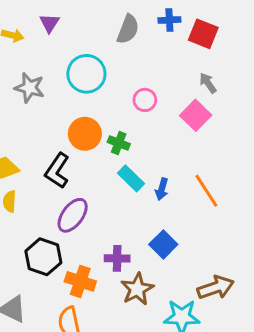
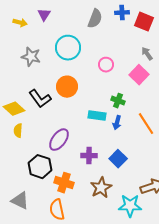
green cross: (119, 143) -> (118, 101), moved
black L-shape: (57, 171) -> (40, 99), moved, turned -70
cyan rectangle: (131, 178) -> (97, 116), turned -36
purple cross: (117, 258) -> (89, 156), moved

